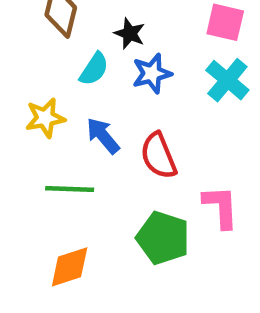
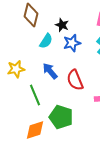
yellow star: (45, 118) -> (16, 69), moved
green line: (70, 189) -> (35, 95), turned 65
green pentagon: (163, 238) -> (61, 117), moved

